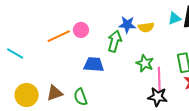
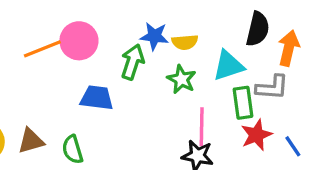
cyan triangle: (174, 18) -> (228, 66), moved, size x1.5
pink circle: (81, 30) -> (79, 41), size x1.5
green star: (145, 63) -> (181, 79), moved

